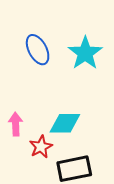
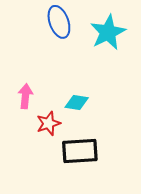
cyan diamond: (65, 123) -> (77, 103), size x0.7

